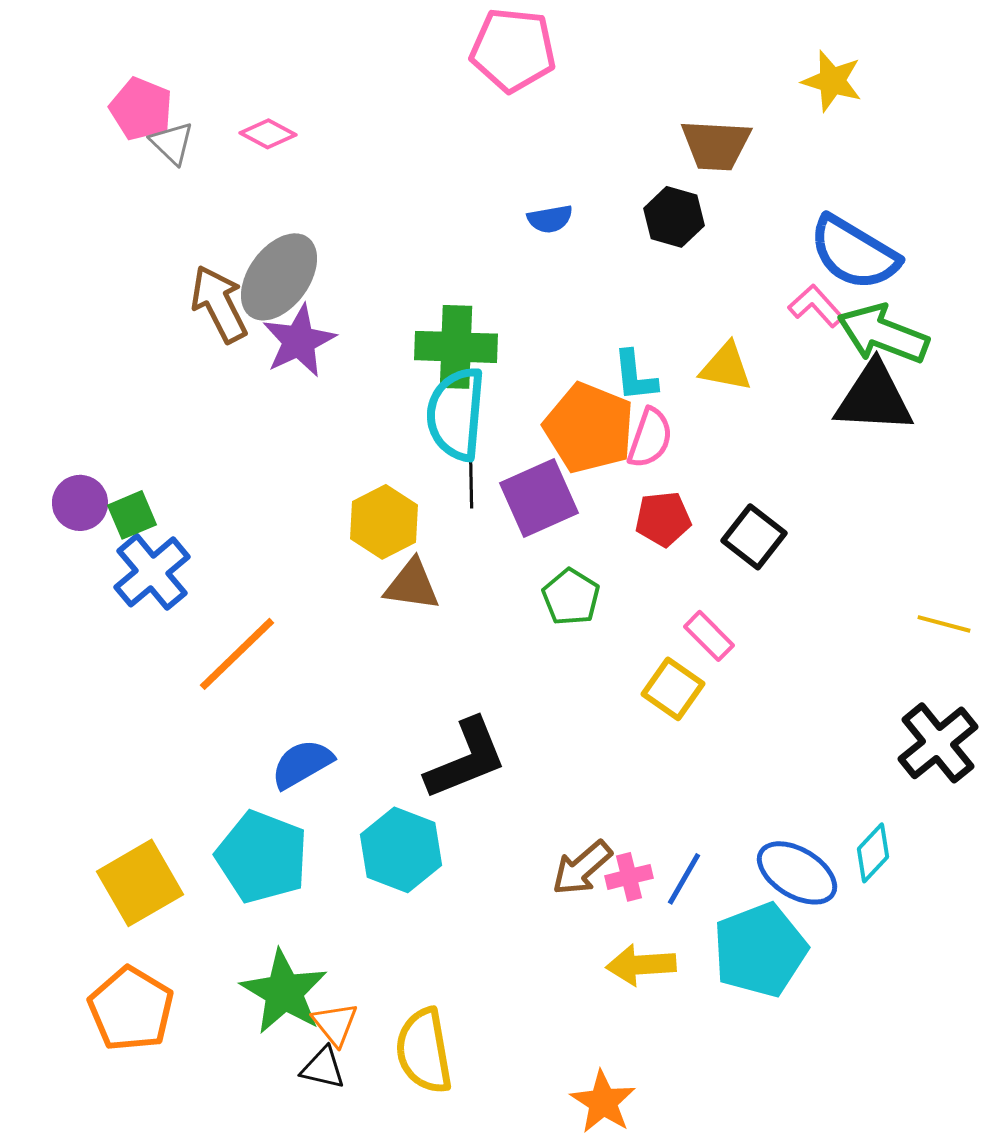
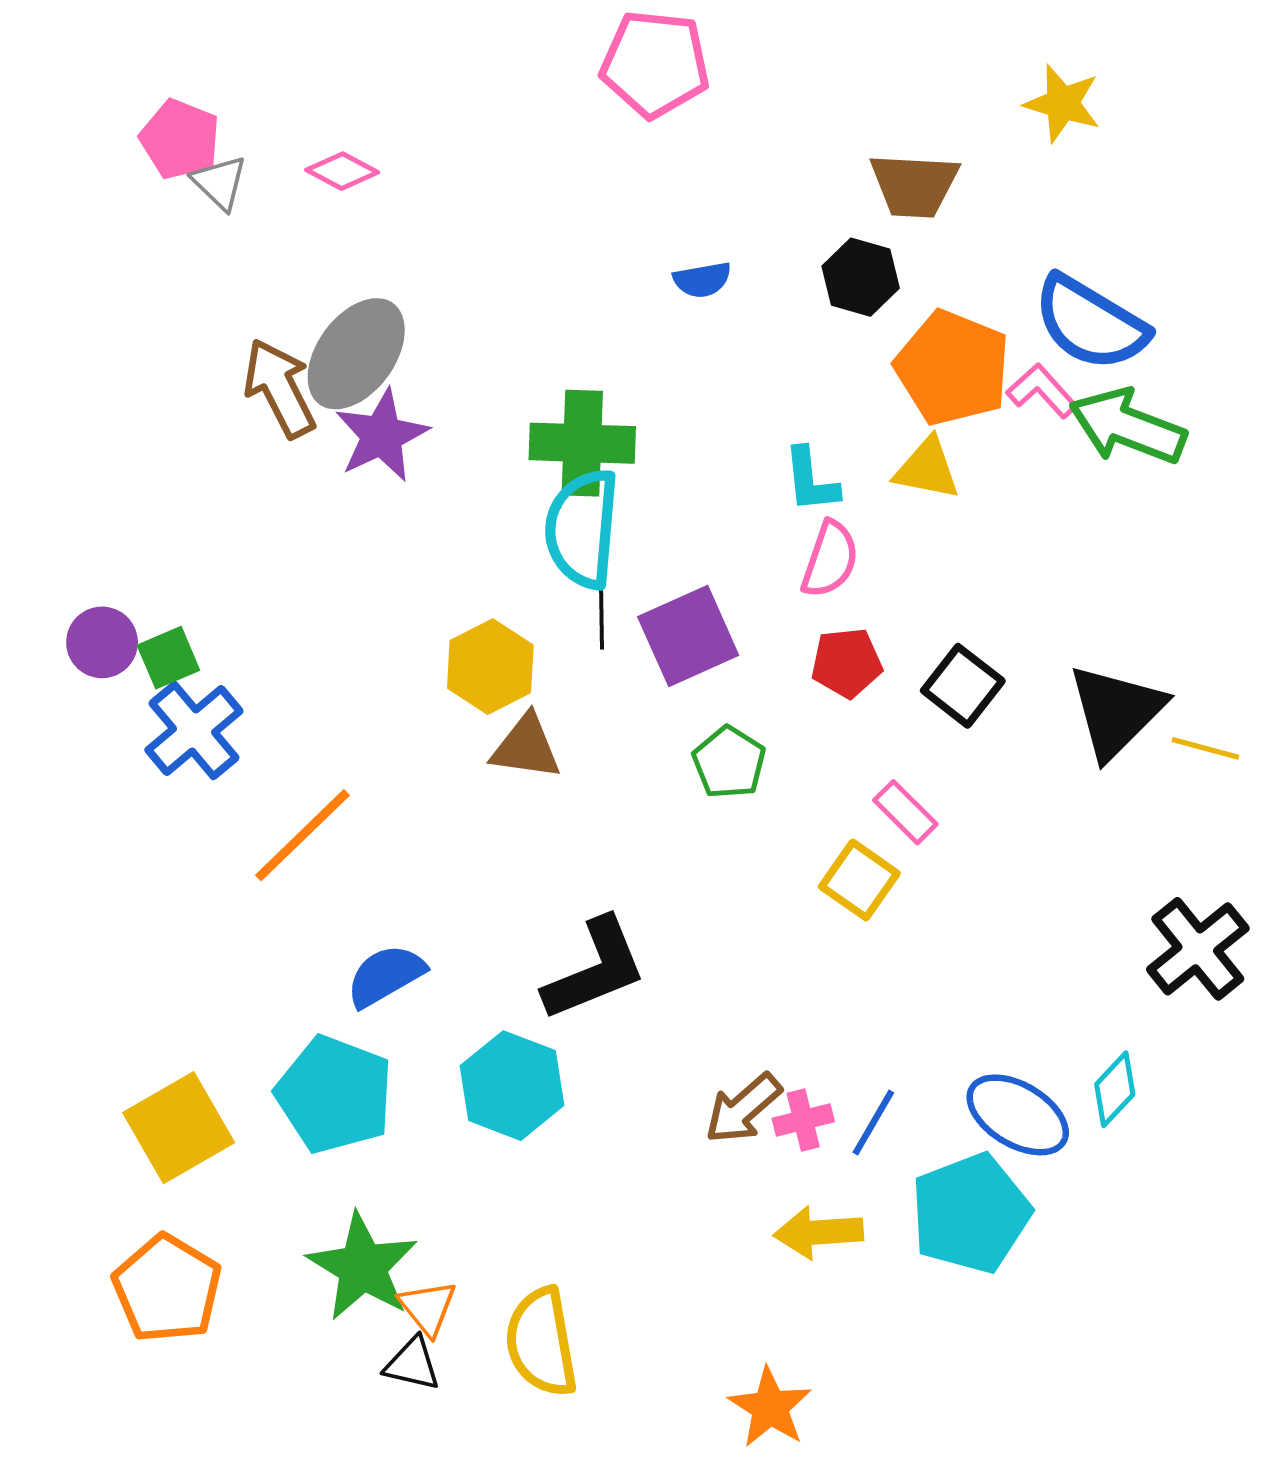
black triangle: (874, 398) -> (1116, 711), moved, turned -48
orange pentagon: (589, 428) -> (953, 368), moved
yellow line: (944, 624) -> (1205, 748), moved

